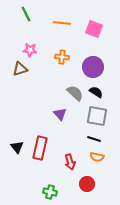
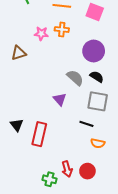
pink star: (30, 50) -> (41, 34), moved
orange cross: (62, 57) -> (62, 29), moved
black line: (94, 139) -> (86, 124), moved
black triangle: (17, 147) -> (17, 125), moved
red arrow: (70, 162) -> (67, 169), moved

